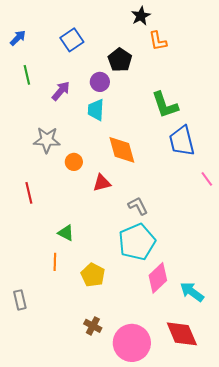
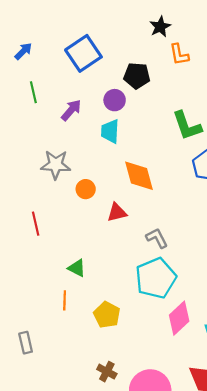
blue square: (72, 40) -> (83, 53), size x1.4
black pentagon: (120, 60) -> (137, 76), turned -30

